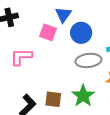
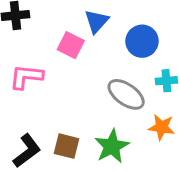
blue circle: (81, 33) -> (142, 41), moved
gray ellipse: (88, 60) -> (126, 94), turned 35

